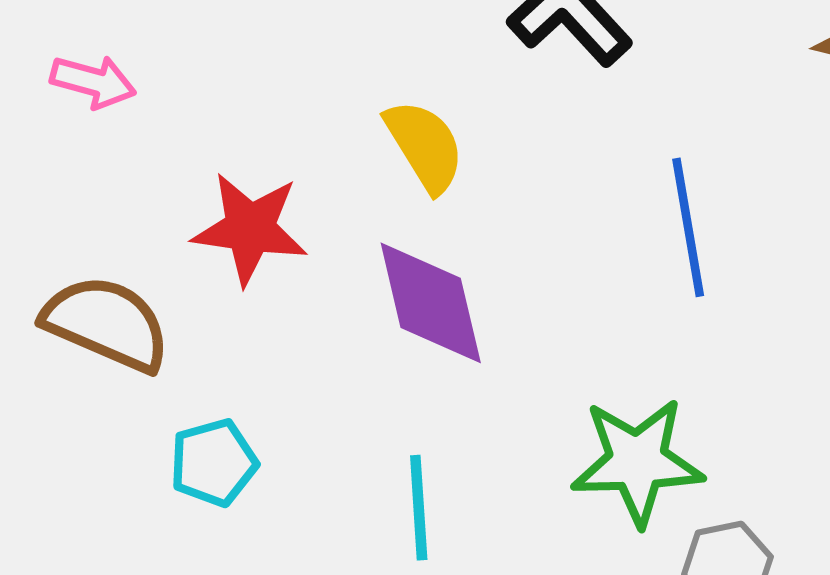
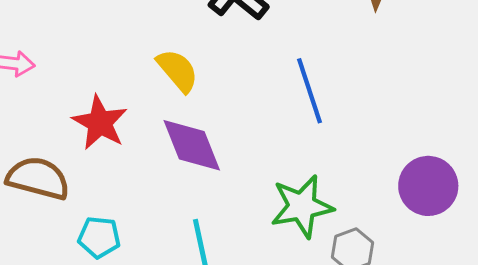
red star: (250, 229) -> (100, 123), turned 30
cyan pentagon: (214, 463) -> (99, 237), turned 30

